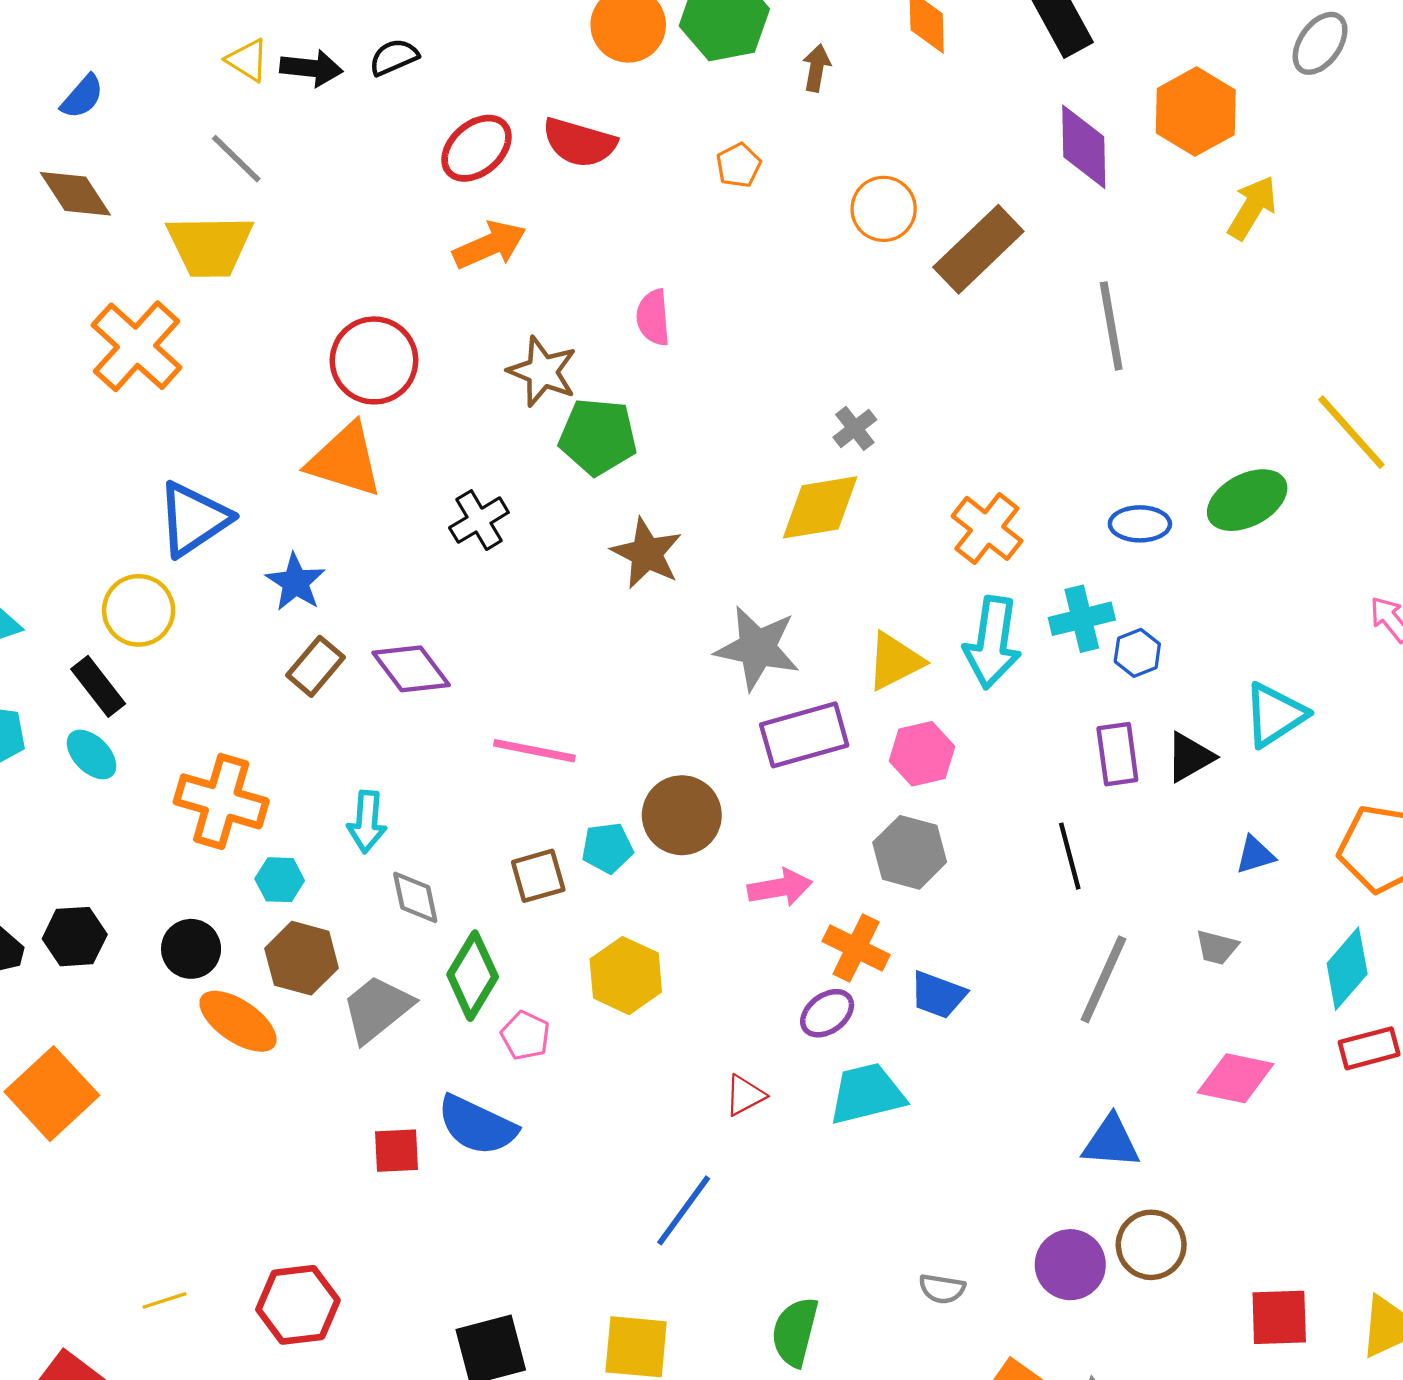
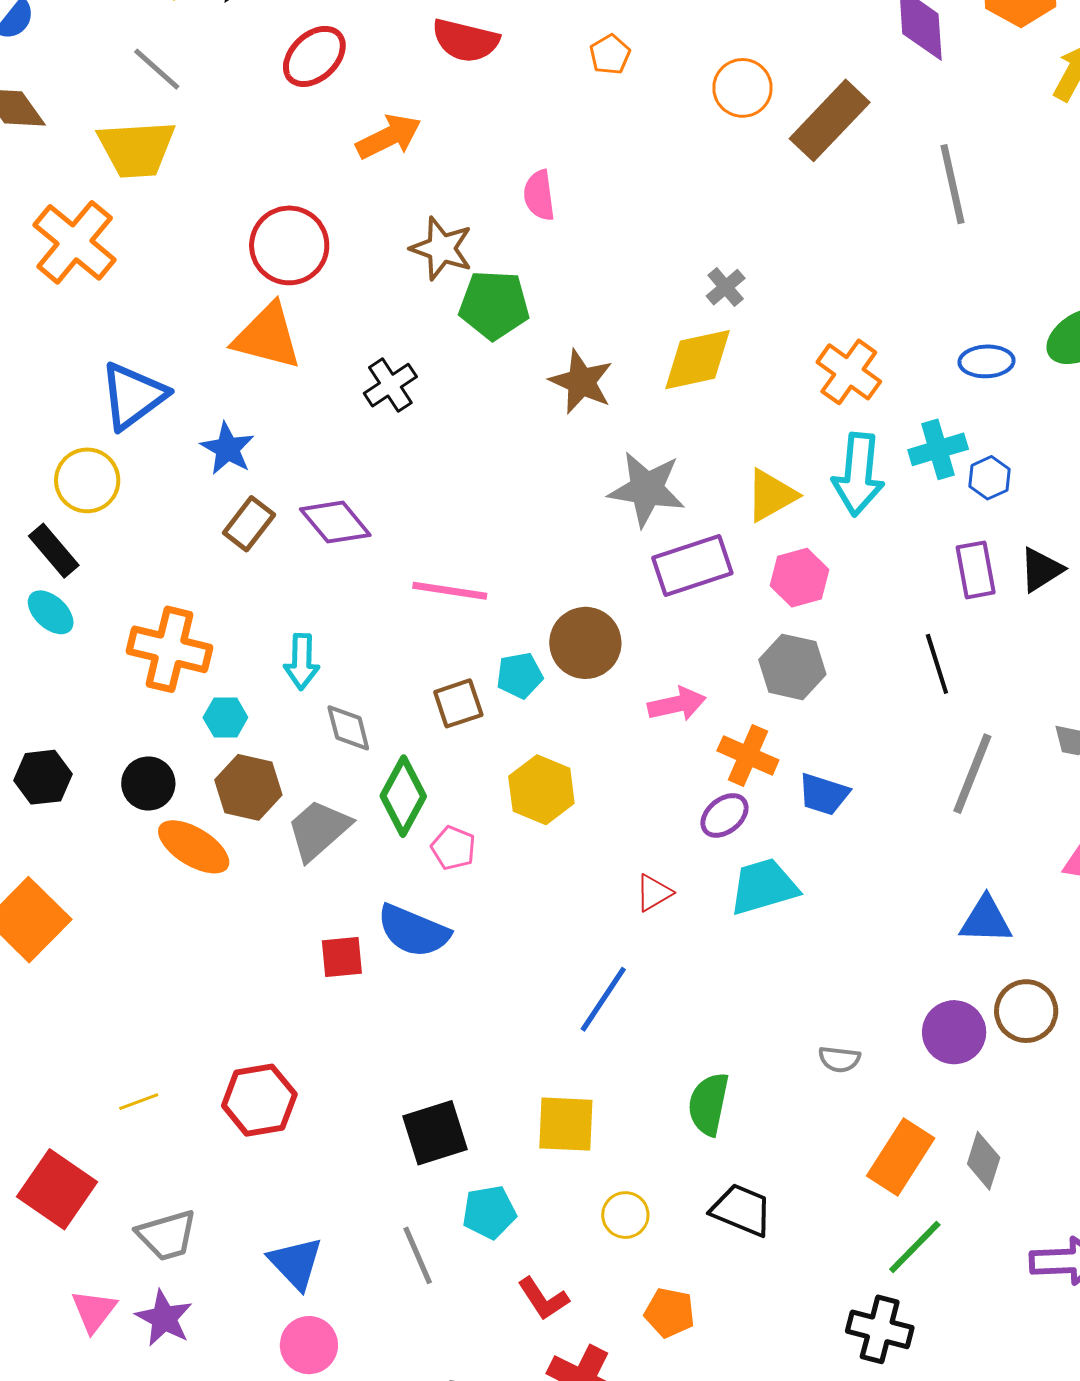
red ellipse: (477, 148) -> (314, 56), moved
brown star: (647, 553) -> (581, 382), moved

